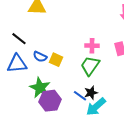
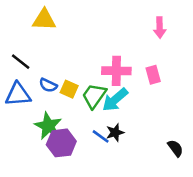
pink cross: (92, 46) -> (116, 71), size x1.5
green trapezoid: (90, 66) -> (94, 96), moved
cyan arrow: (96, 107) -> (115, 100), moved

